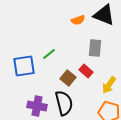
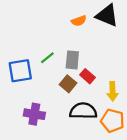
gray rectangle: (95, 48) -> (72, 60), moved
yellow arrow: (109, 85) -> (112, 91), turned -36
black semicircle: (64, 103) -> (83, 111), moved, turned -75

